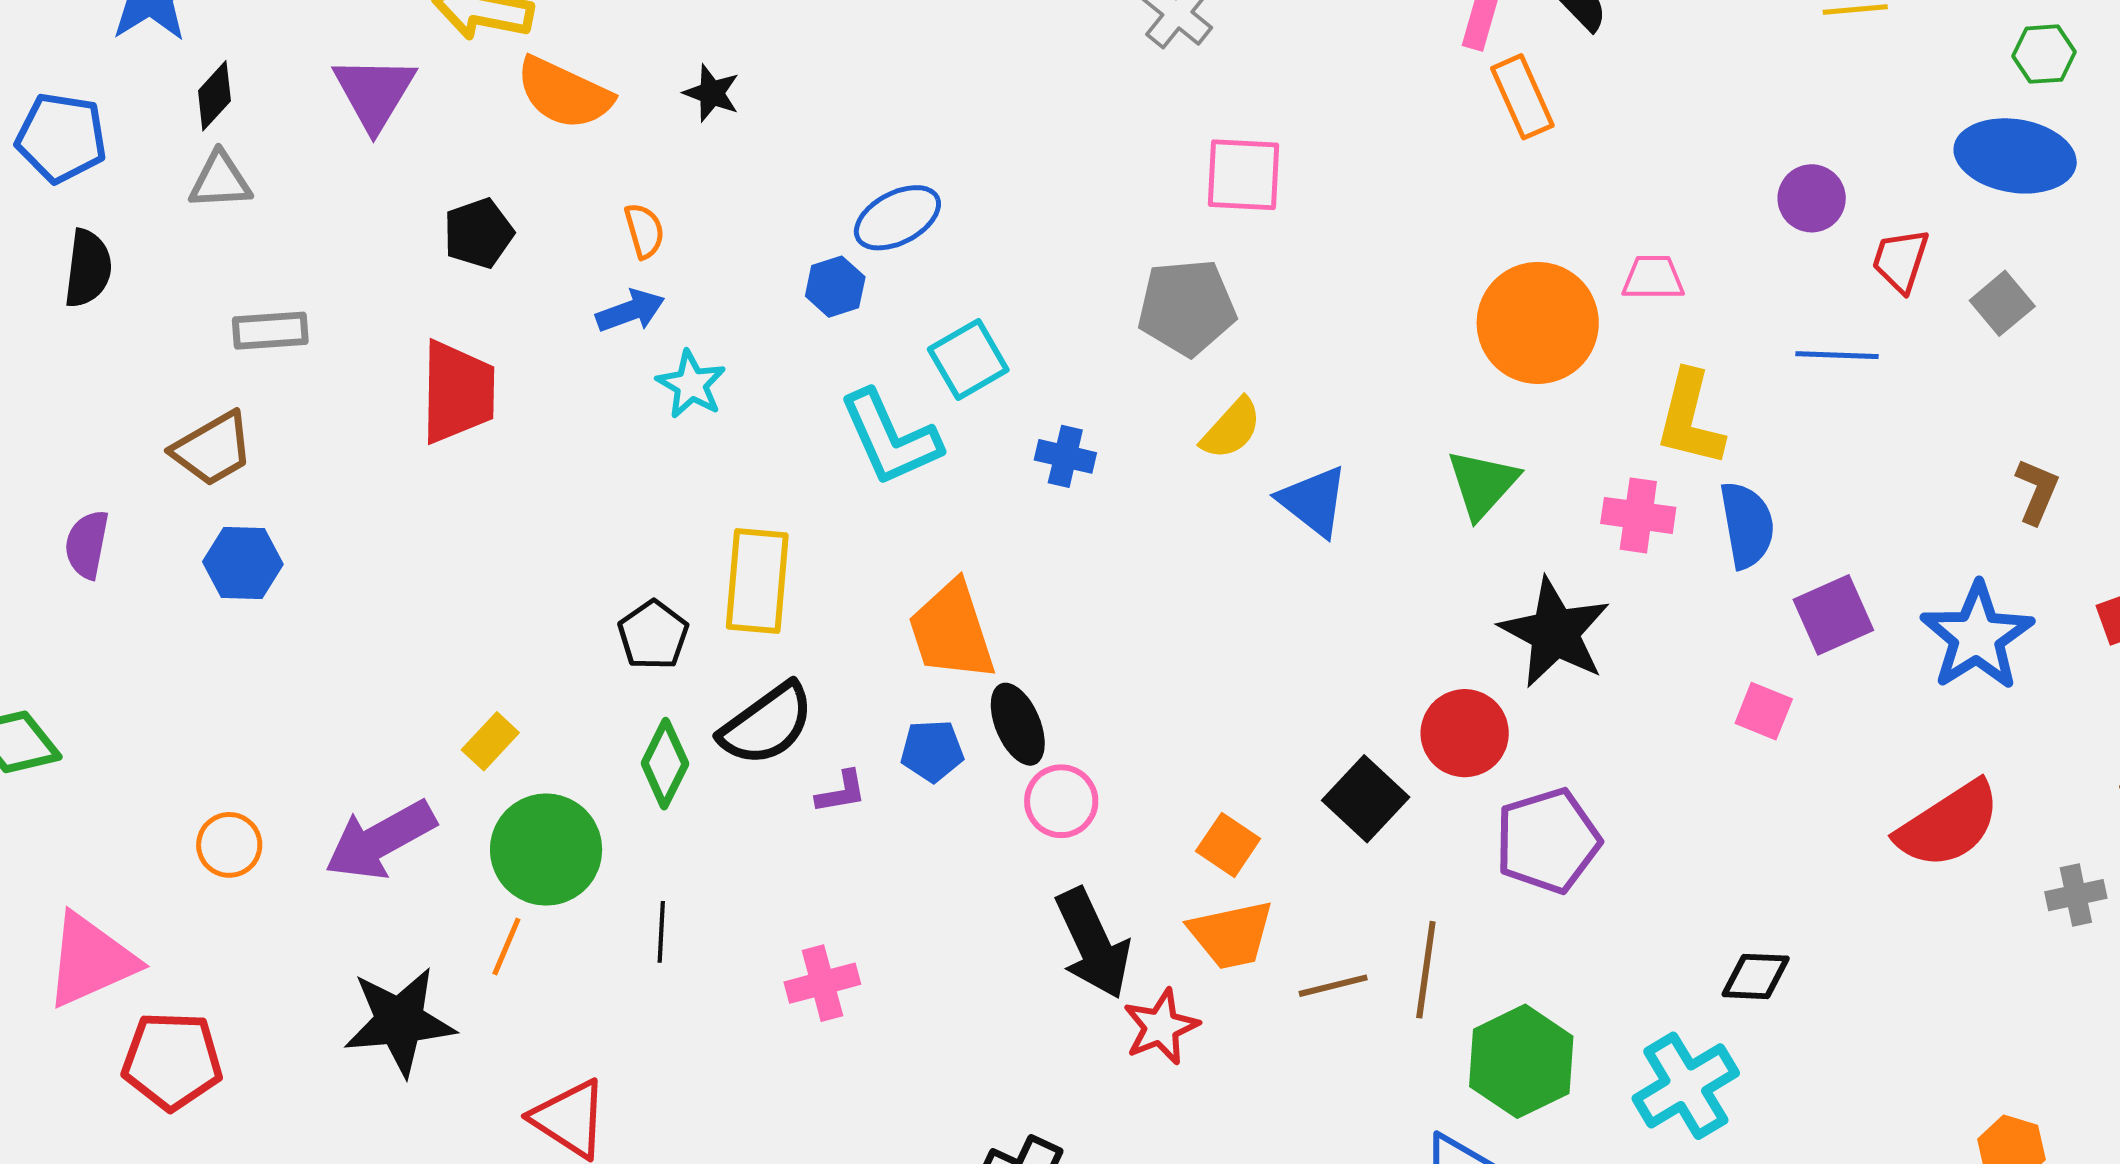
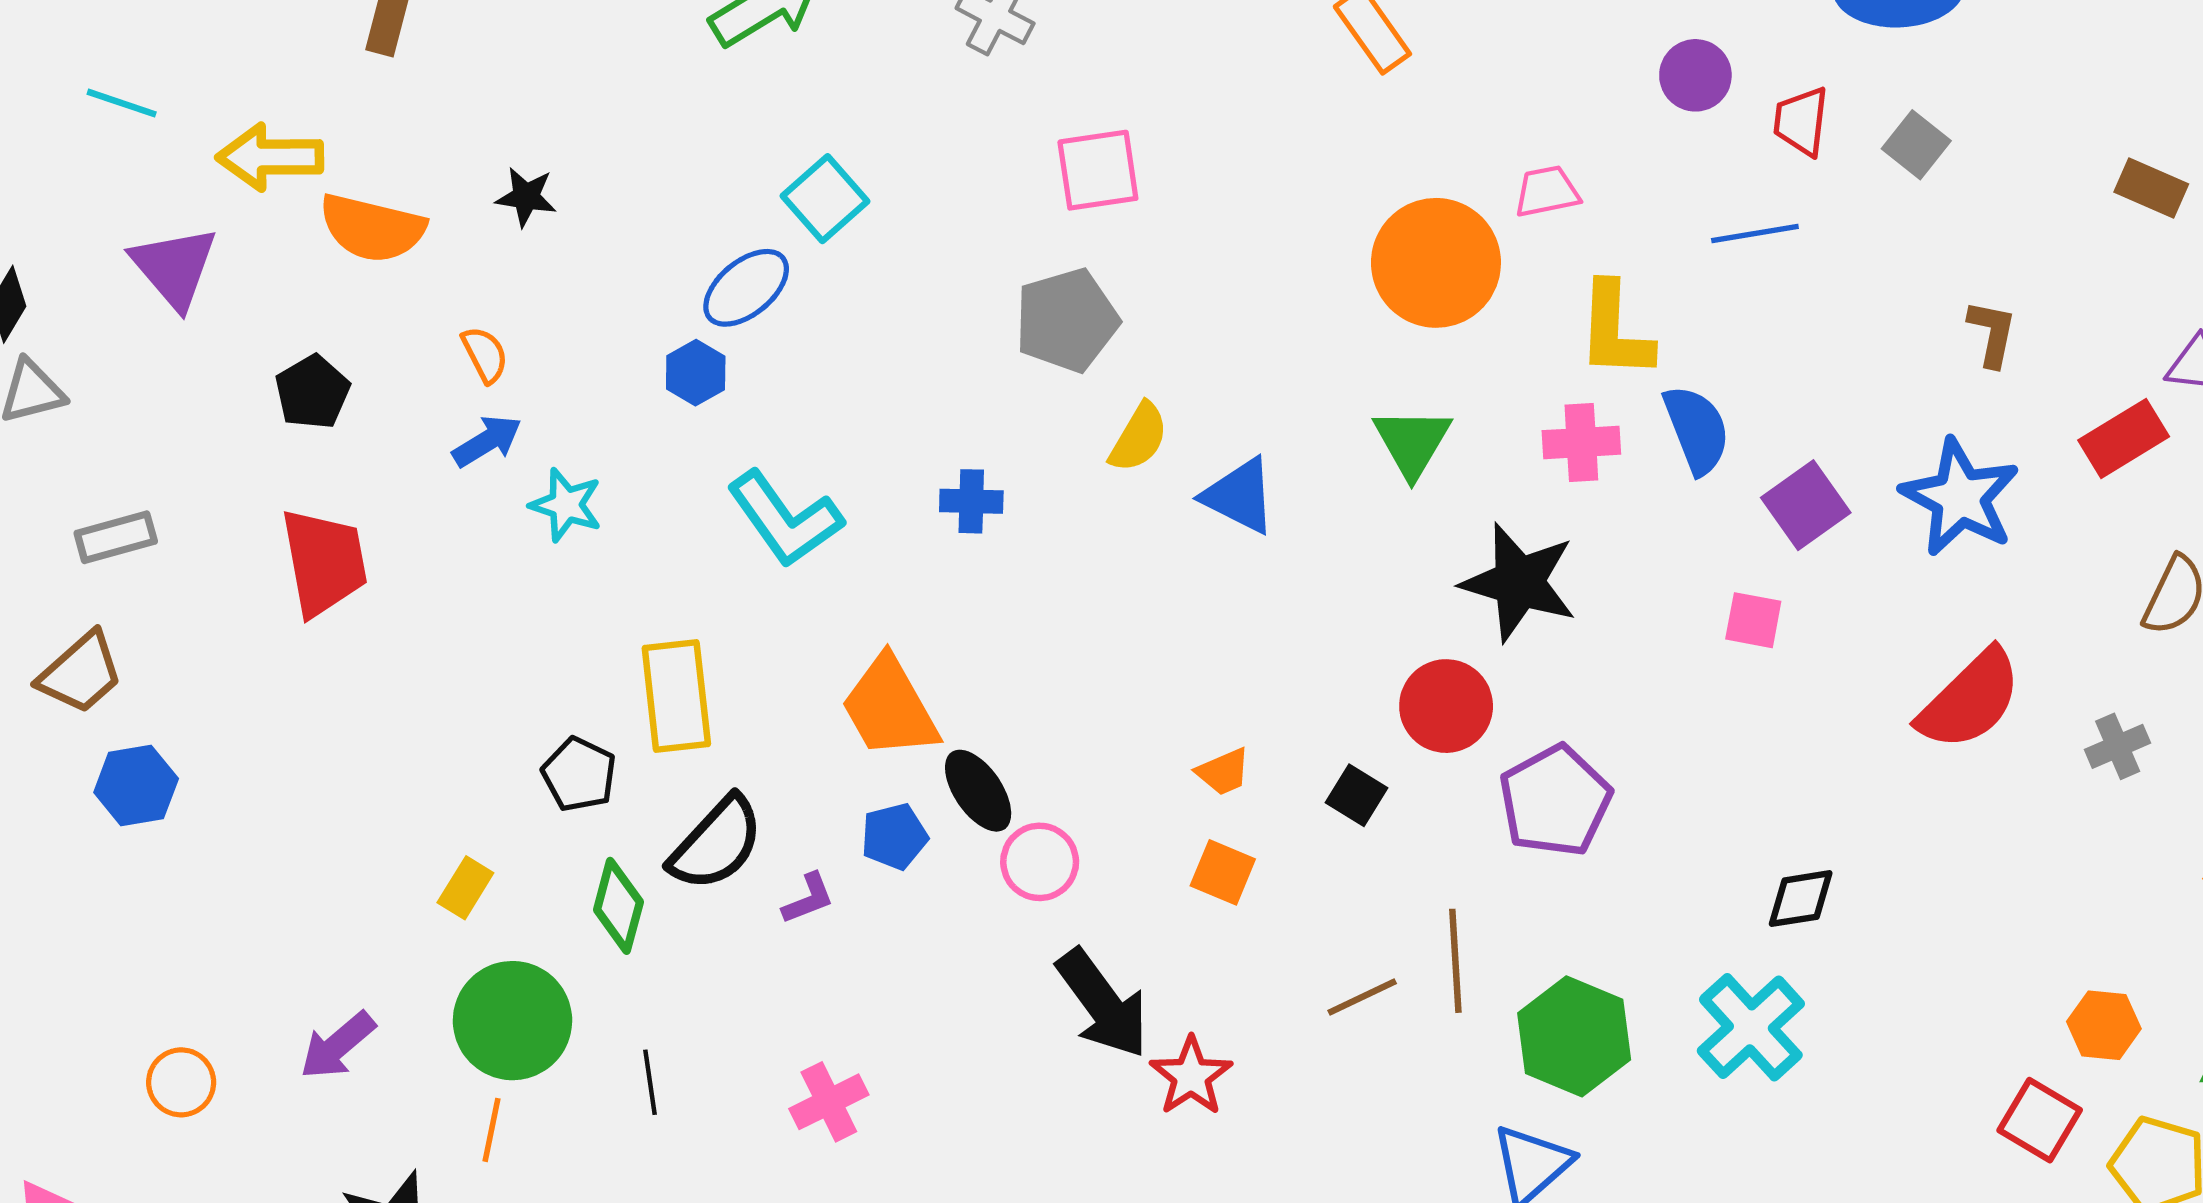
cyan square: (968, 359) -> (825, 199), moved
yellow rectangle: (490, 741) -> (465, 888), moved
black square: (1366, 799) -> (1357, 795), size x0.7
purple arrow: (380, 840) -> (338, 1046), size x0.7
orange trapezoid: (1231, 935) -> (1223, 772), moved, size x0.6

